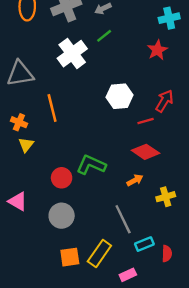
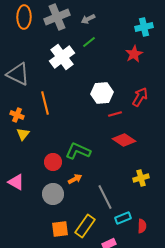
gray triangle: (20, 74) -> (18, 74), turned 35
red line: (146, 121) -> (115, 114), moved
orange arrow: (135, 180) -> (75, 179), moved

